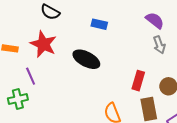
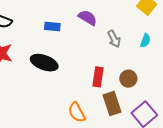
purple semicircle: (155, 20) -> (88, 18), moved

